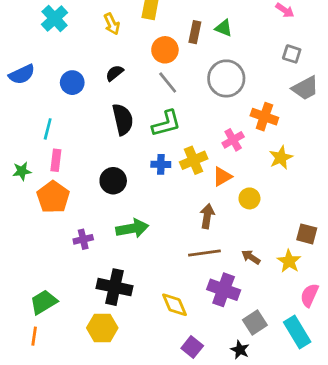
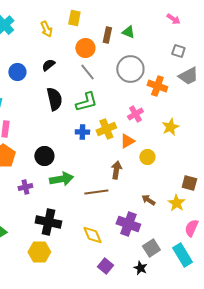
orange cross: (264, 117) -> (157, 86), moved
black circle: (113, 181) -> (44, 156), moved
brown line: (204, 253) -> (96, 192), moved

